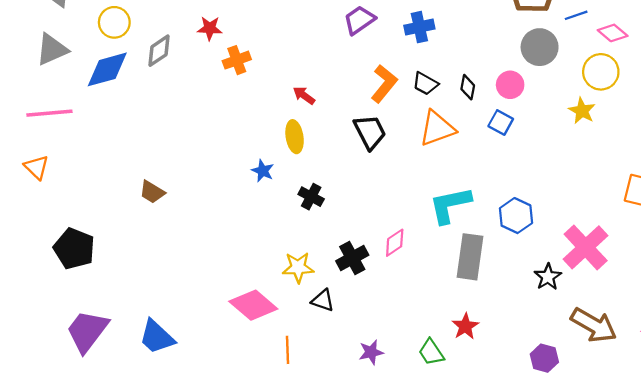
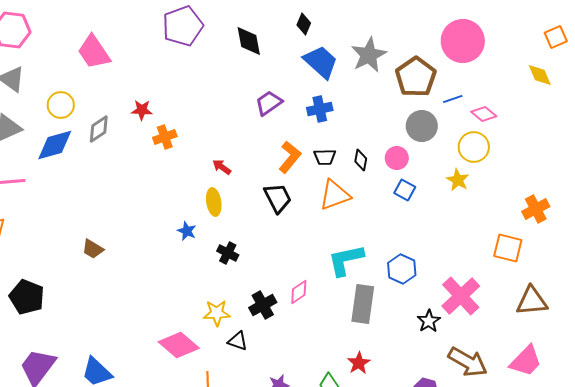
black trapezoid: (425, 84) -> (325, 157), turned -30
blue square: (501, 123) -> (405, 190), moved

